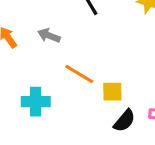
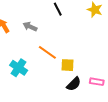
cyan cross: (36, 102) -> (19, 68), turned 30

